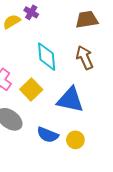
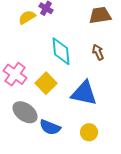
brown arrow: (85, 58) -> (98, 52), size x0.7
blue semicircle: (48, 135) -> (50, 127), moved

